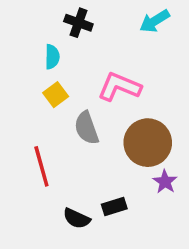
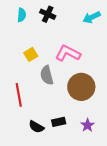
cyan semicircle: (52, 57) -> (22, 15), moved
purple star: (165, 182) -> (87, 125), moved

